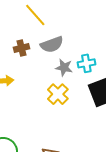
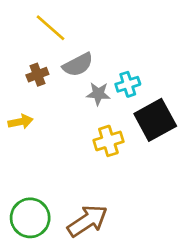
yellow cross: (58, 94) -> (108, 141), moved, turned 35

